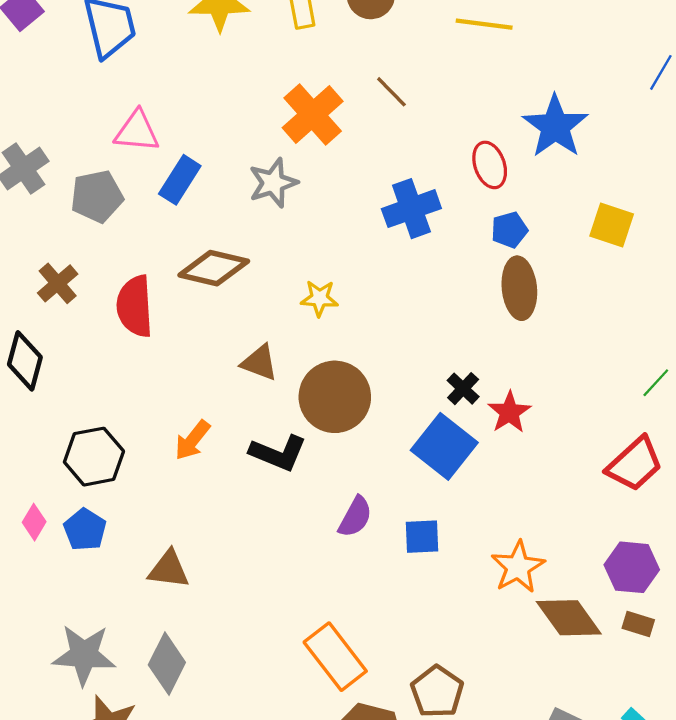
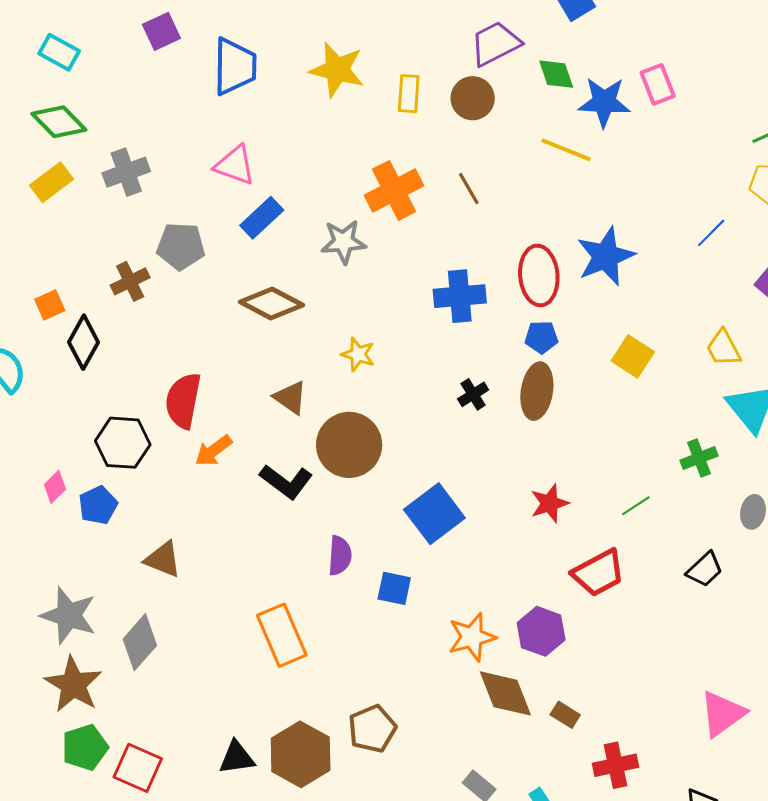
red ellipse: (490, 165) -> (539, 275), size x1.4
gray pentagon: (97, 196) -> (181, 246), moved
red semicircle: (135, 306) -> (183, 401), moved
black cross: (463, 389) -> (473, 394), moved
red star: (509, 412) -> (550, 503), moved
purple semicircle: (355, 517) -> (340, 556), turned -39
purple hexagon: (632, 567) -> (541, 631), moved
orange rectangle: (335, 657) -> (282, 635), moved

